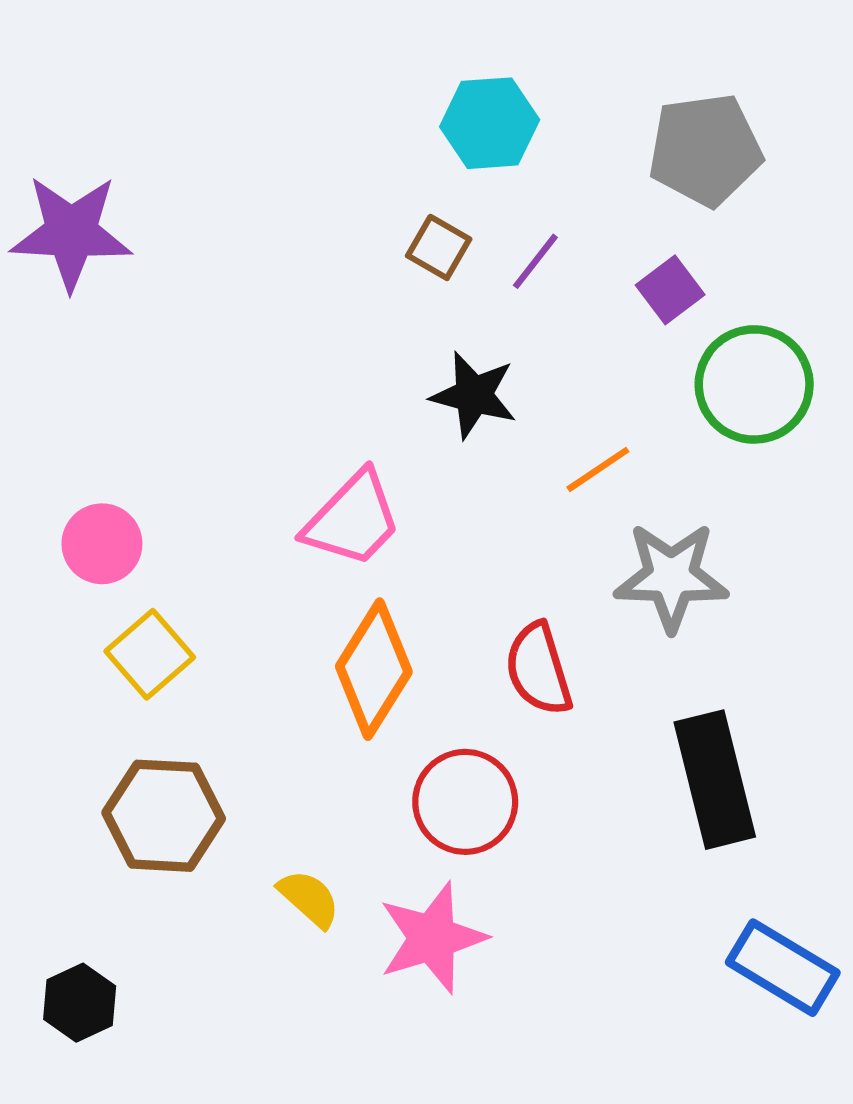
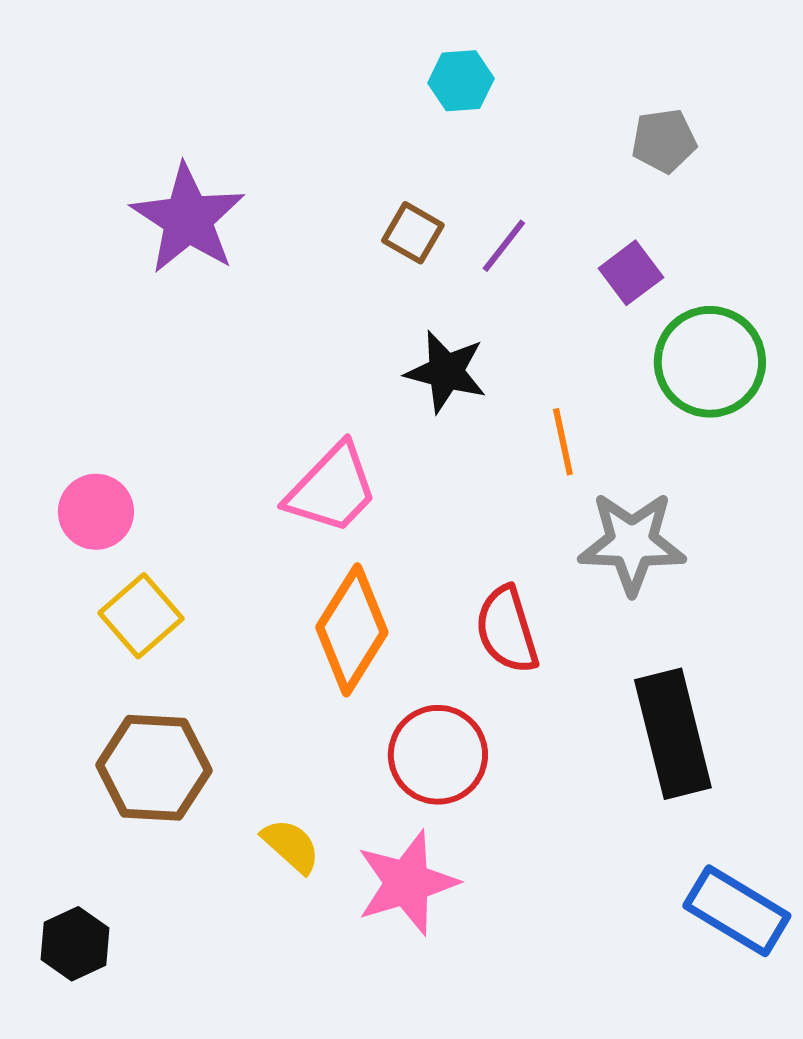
cyan hexagon: (490, 123) -> (461, 81), moved, size x0.7
gray pentagon: (705, 150) -> (664, 141), size x0.6
purple star: (71, 233) -> (188, 219), moved, turned 30
orange line: (598, 469) -> (563, 442), turned -68

